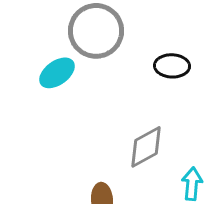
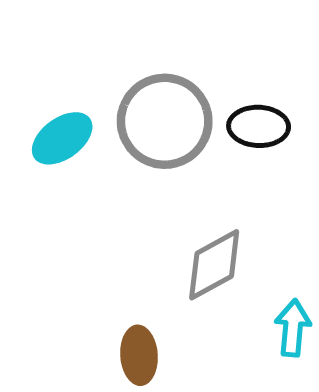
gray circle: (96, 31) -> (165, 121), moved

